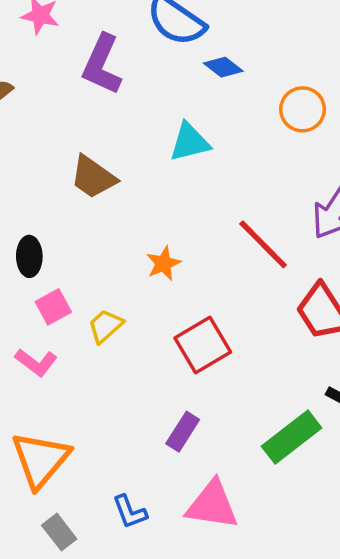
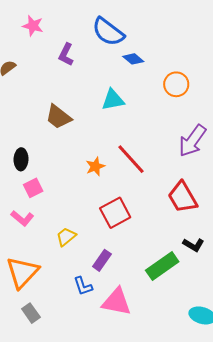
purple L-shape: (102, 64) -> (66, 55), size x0.7
red line: (263, 244) -> (131, 159), moved
yellow trapezoid: (105, 326) -> (66, 237), moved
blue L-shape: (130, 512) -> (83, 286), moved

